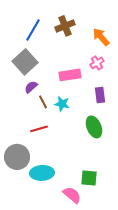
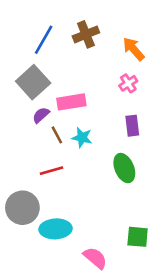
pink rectangle: (70, 75) -> (71, 102), moved
green square: (89, 178) -> (138, 237), moved

